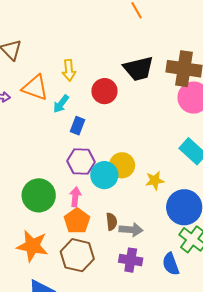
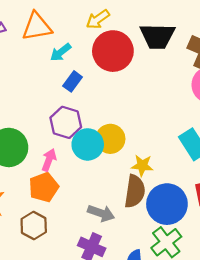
yellow arrow: (69, 70) -> (98, 19), moved, turned 45
orange triangle: (35, 88) -> (37, 27), turned -44
red circle: (104, 91) -> (113, 51), size x1.4
brown semicircle: (112, 222) -> (135, 191), moved, size x1.6
brown hexagon: (77, 255) -> (34, 226), size x0.7

